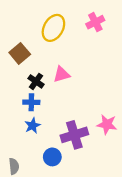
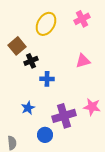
pink triangle: (62, 74) -> (83, 61), moved
black cross: (36, 81) -> (31, 61), moved, turned 32
blue cross: (31, 102) -> (47, 79), moved

